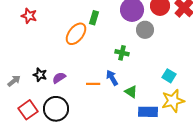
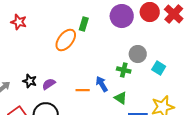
gray circle: (145, 30) -> (138, 54), moved
green cross: (122, 53) -> (124, 70), moved
cyan square: (169, 76) -> (159, 68), moved

